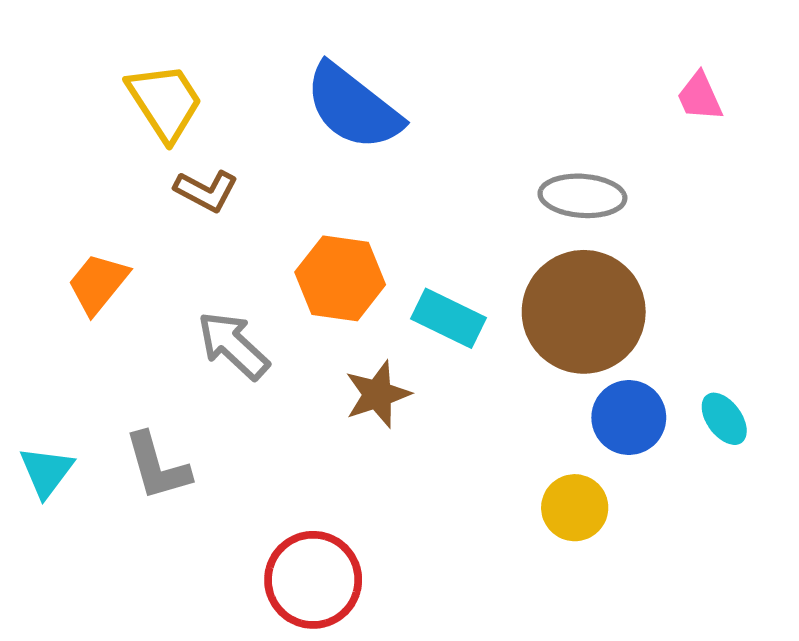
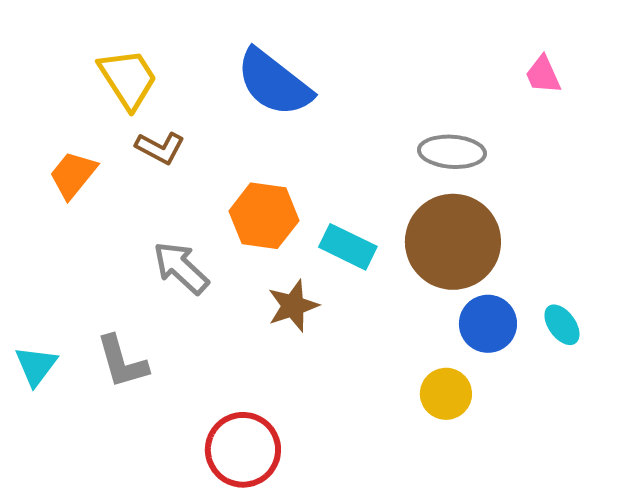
orange trapezoid: (98, 283) -> (73, 175), moved

